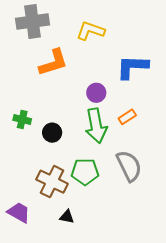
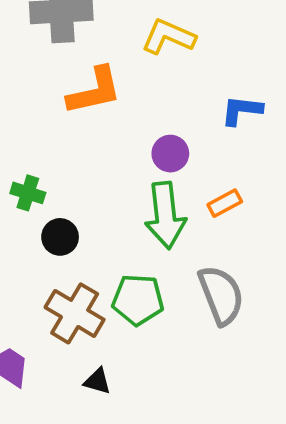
blue L-shape: (132, 67) -> (242, 110), size x0.7
black circle: (52, 133) -> (60, 237), moved

